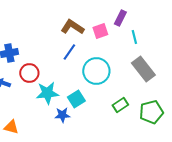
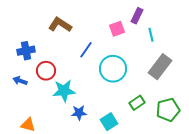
brown L-shape: (72, 27) -> (60, 25), moved
gray rectangle: (143, 69) -> (160, 67), turned 75
cyan square: (76, 99) -> (109, 122), moved

